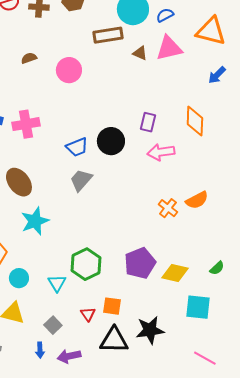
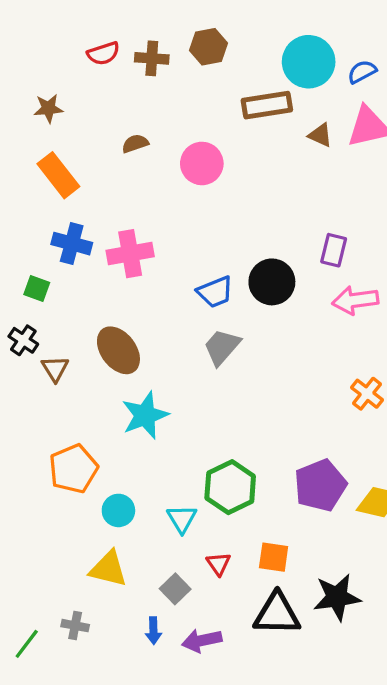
red triangle: (88, 314) -> (219, 564), moved

